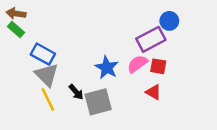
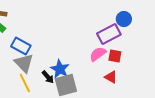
blue star: (107, 68) -> (60, 69), moved

